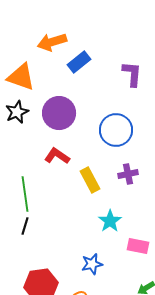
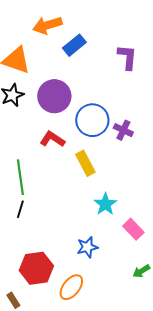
blue circle: (116, 130) -> (92, 120), moved
purple cross: (128, 174) -> (123, 130), moved, turned 36
pink rectangle: (138, 246) -> (133, 229), turned 35

